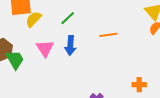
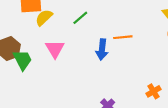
blue arrow: (70, 46) -> (102, 50), moved
orange cross: (139, 85) -> (154, 91), turned -32

